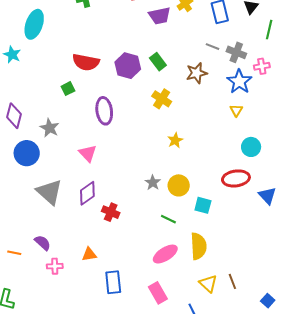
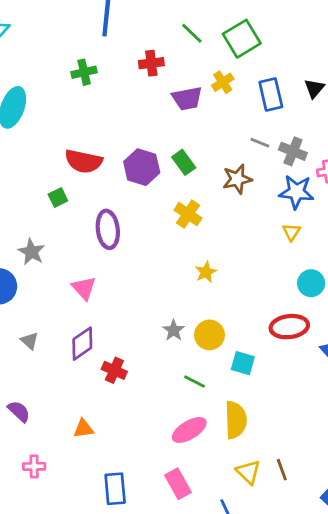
blue star: (239, 82) -> (296, 192), turned -30
gray triangle: (49, 192) -> (30, 341), size x0.5
pink cross: (55, 266) -> (34, 466), moved
blue rectangle: (113, 282) -> (115, 489), moved

